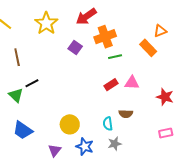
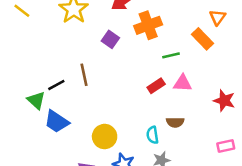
orange triangle: (160, 31) -> (217, 17), turned -32
brown line: (17, 57) -> (84, 75), moved
green line: (115, 57) -> (171, 55), moved
blue trapezoid: (23, 130) -> (57, 122), moved

